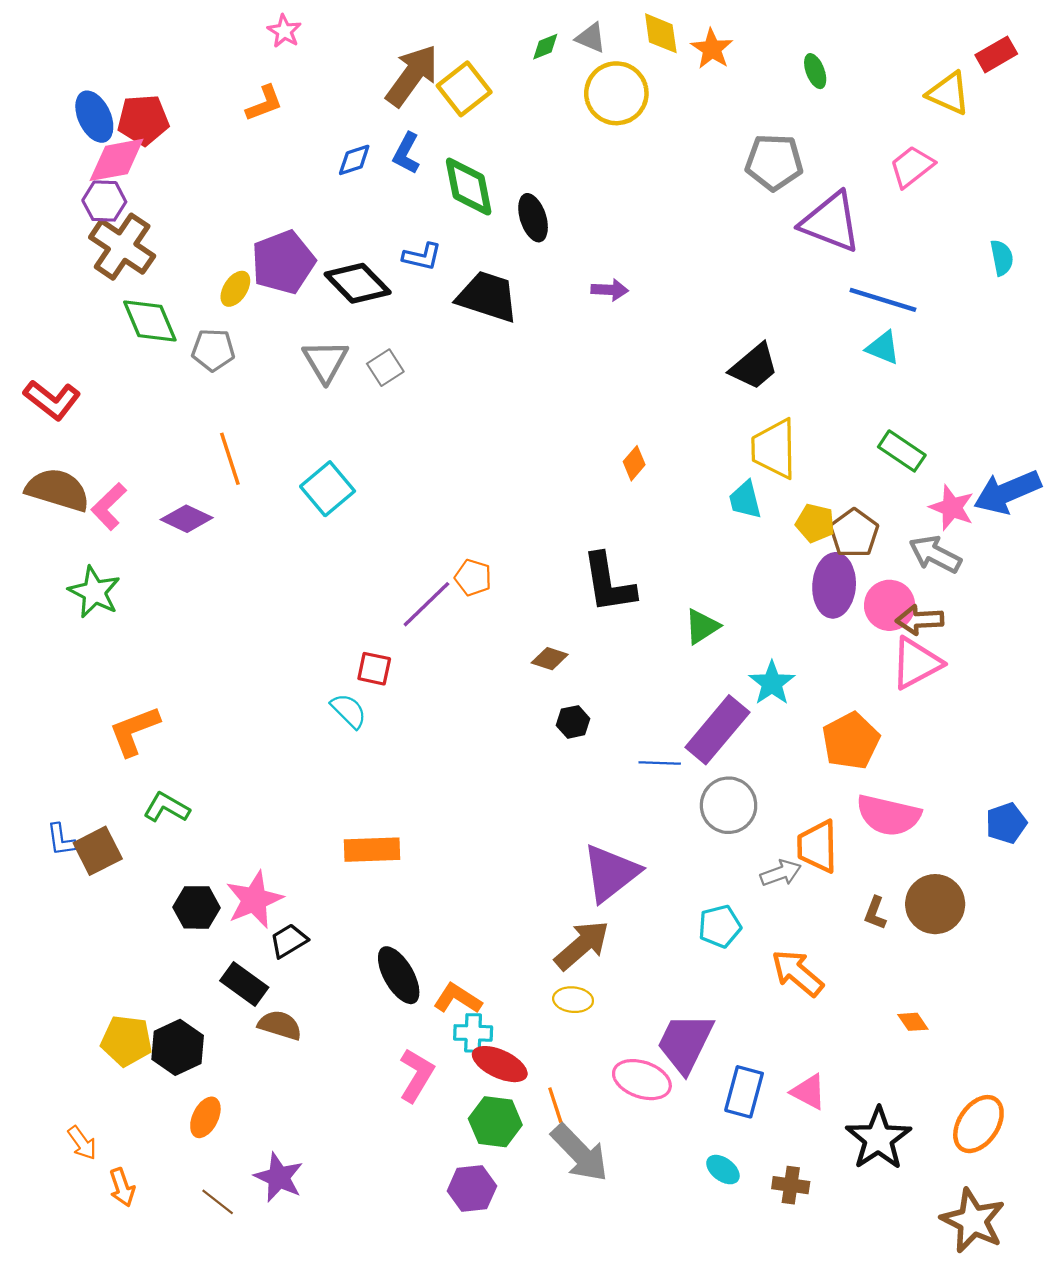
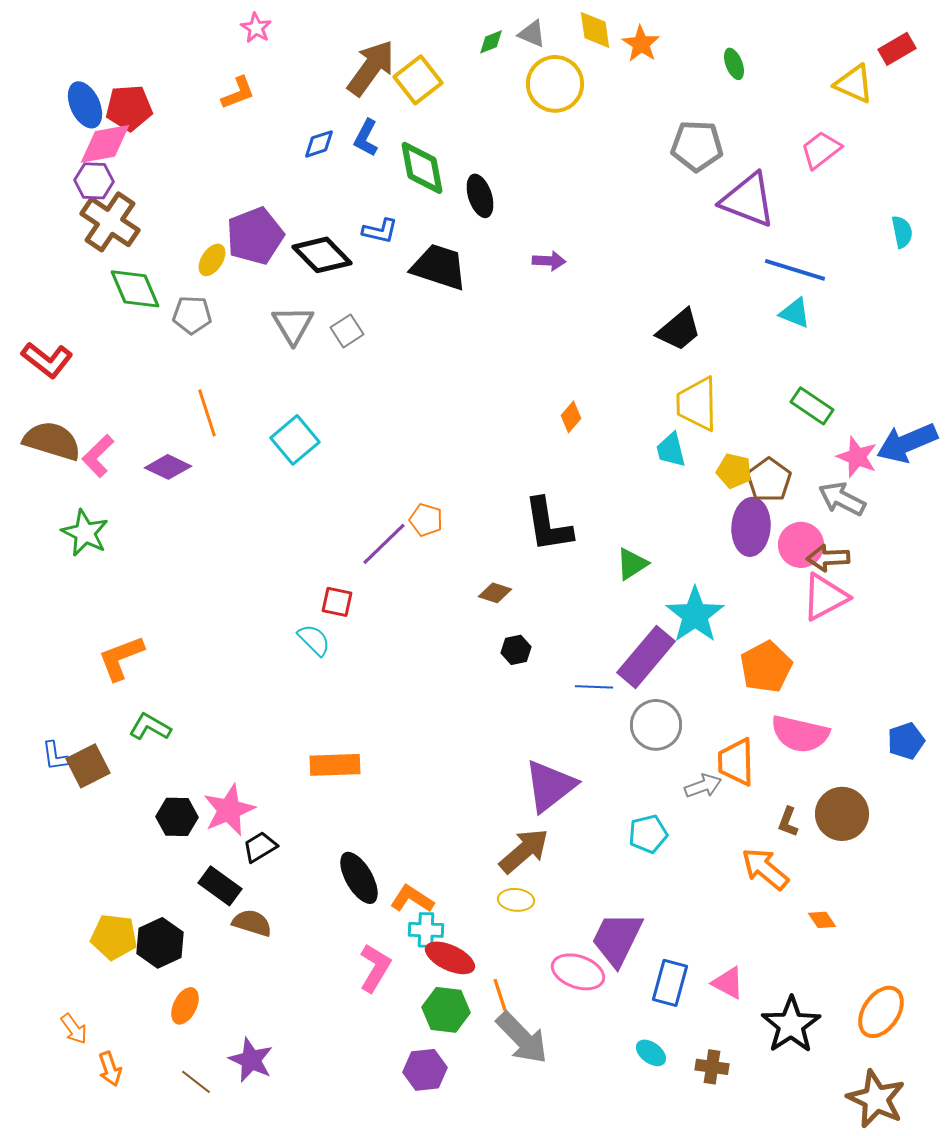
cyan star: (772, 683) -> (695, 615), size x1.4
orange arrow: (797, 973) -> (765, 869), moved

